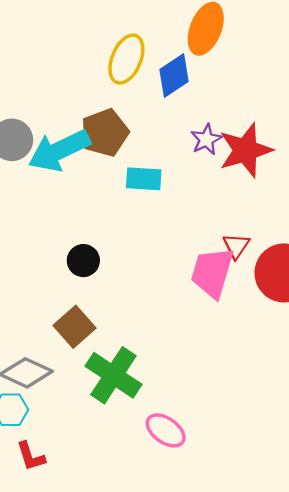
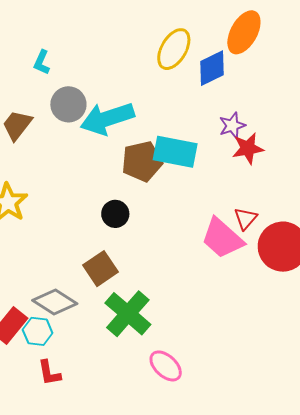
brown pentagon: (105, 133) -> (142, 161), moved
red star: (245, 150) -> (248, 148), moved, size x0.7
cyan rectangle: (144, 179) -> (175, 152), size x1.4
pink trapezoid: (212, 272) -> (222, 238), turned -72

